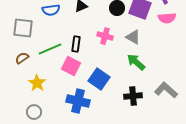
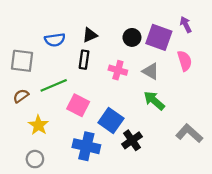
pink semicircle: (167, 18) -> (185, 61), moved, turned -102
black rectangle: (76, 44) -> (84, 60), moved
black cross: (133, 96) -> (132, 140), moved, turned -30

